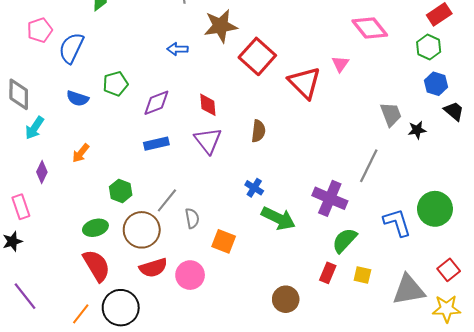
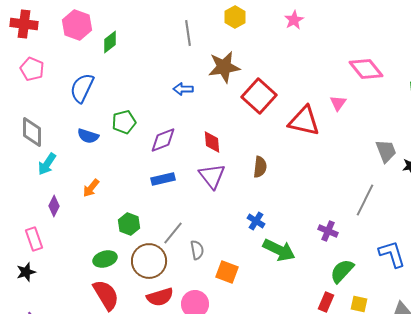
pink pentagon: (40, 30) -> (32, 69), moved, turned -30
red triangle: (305, 83) -> (304, 121), turned -32
purple cross: (330, 198) -> (328, 231), size x0.6

